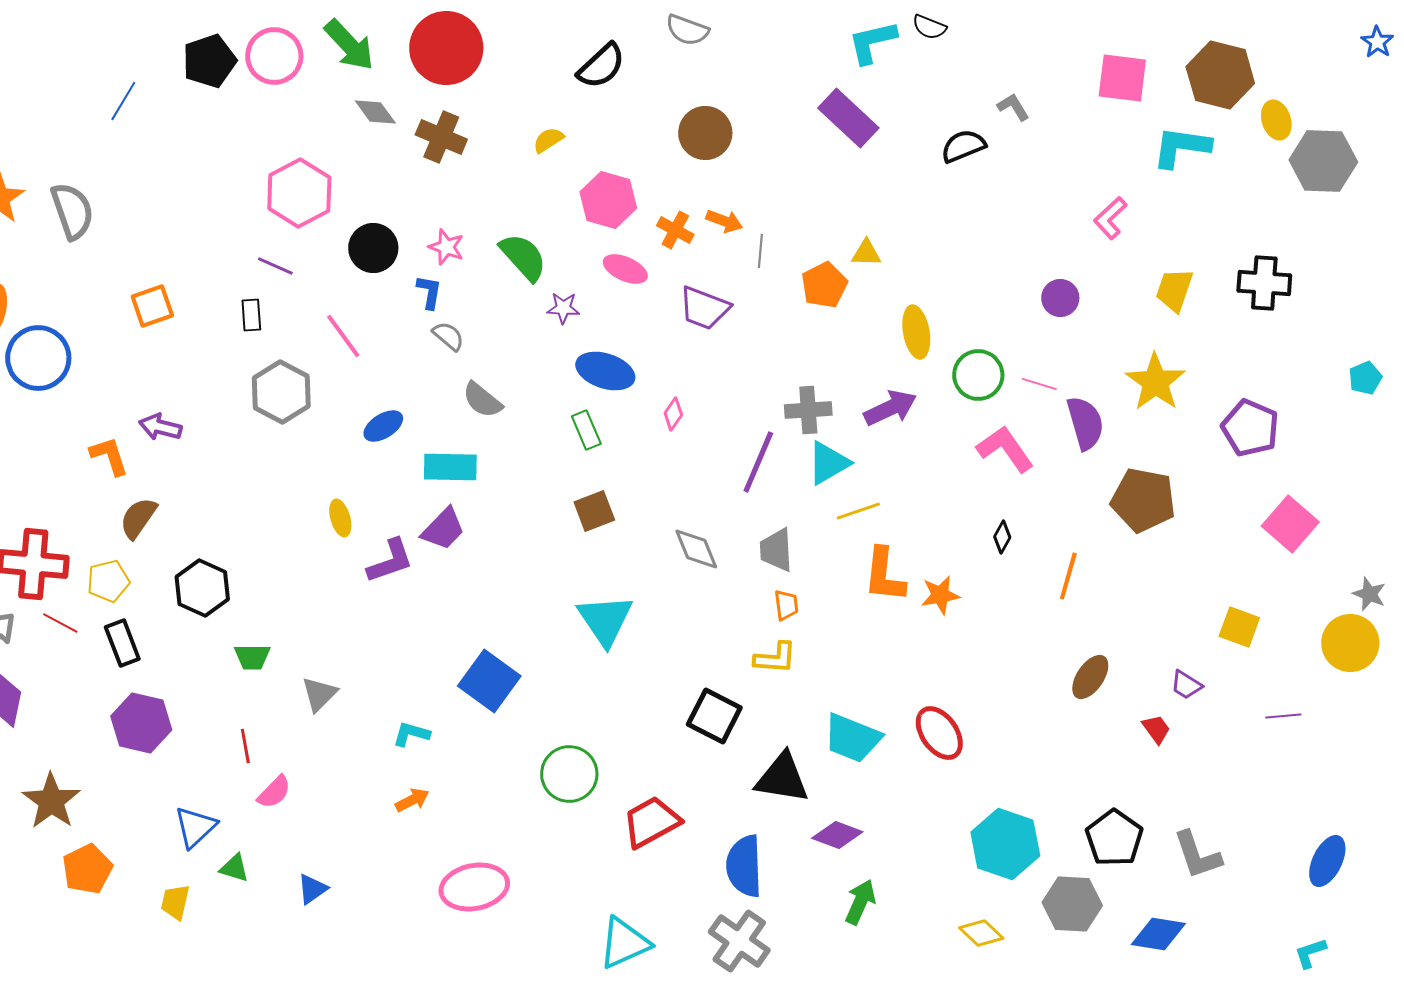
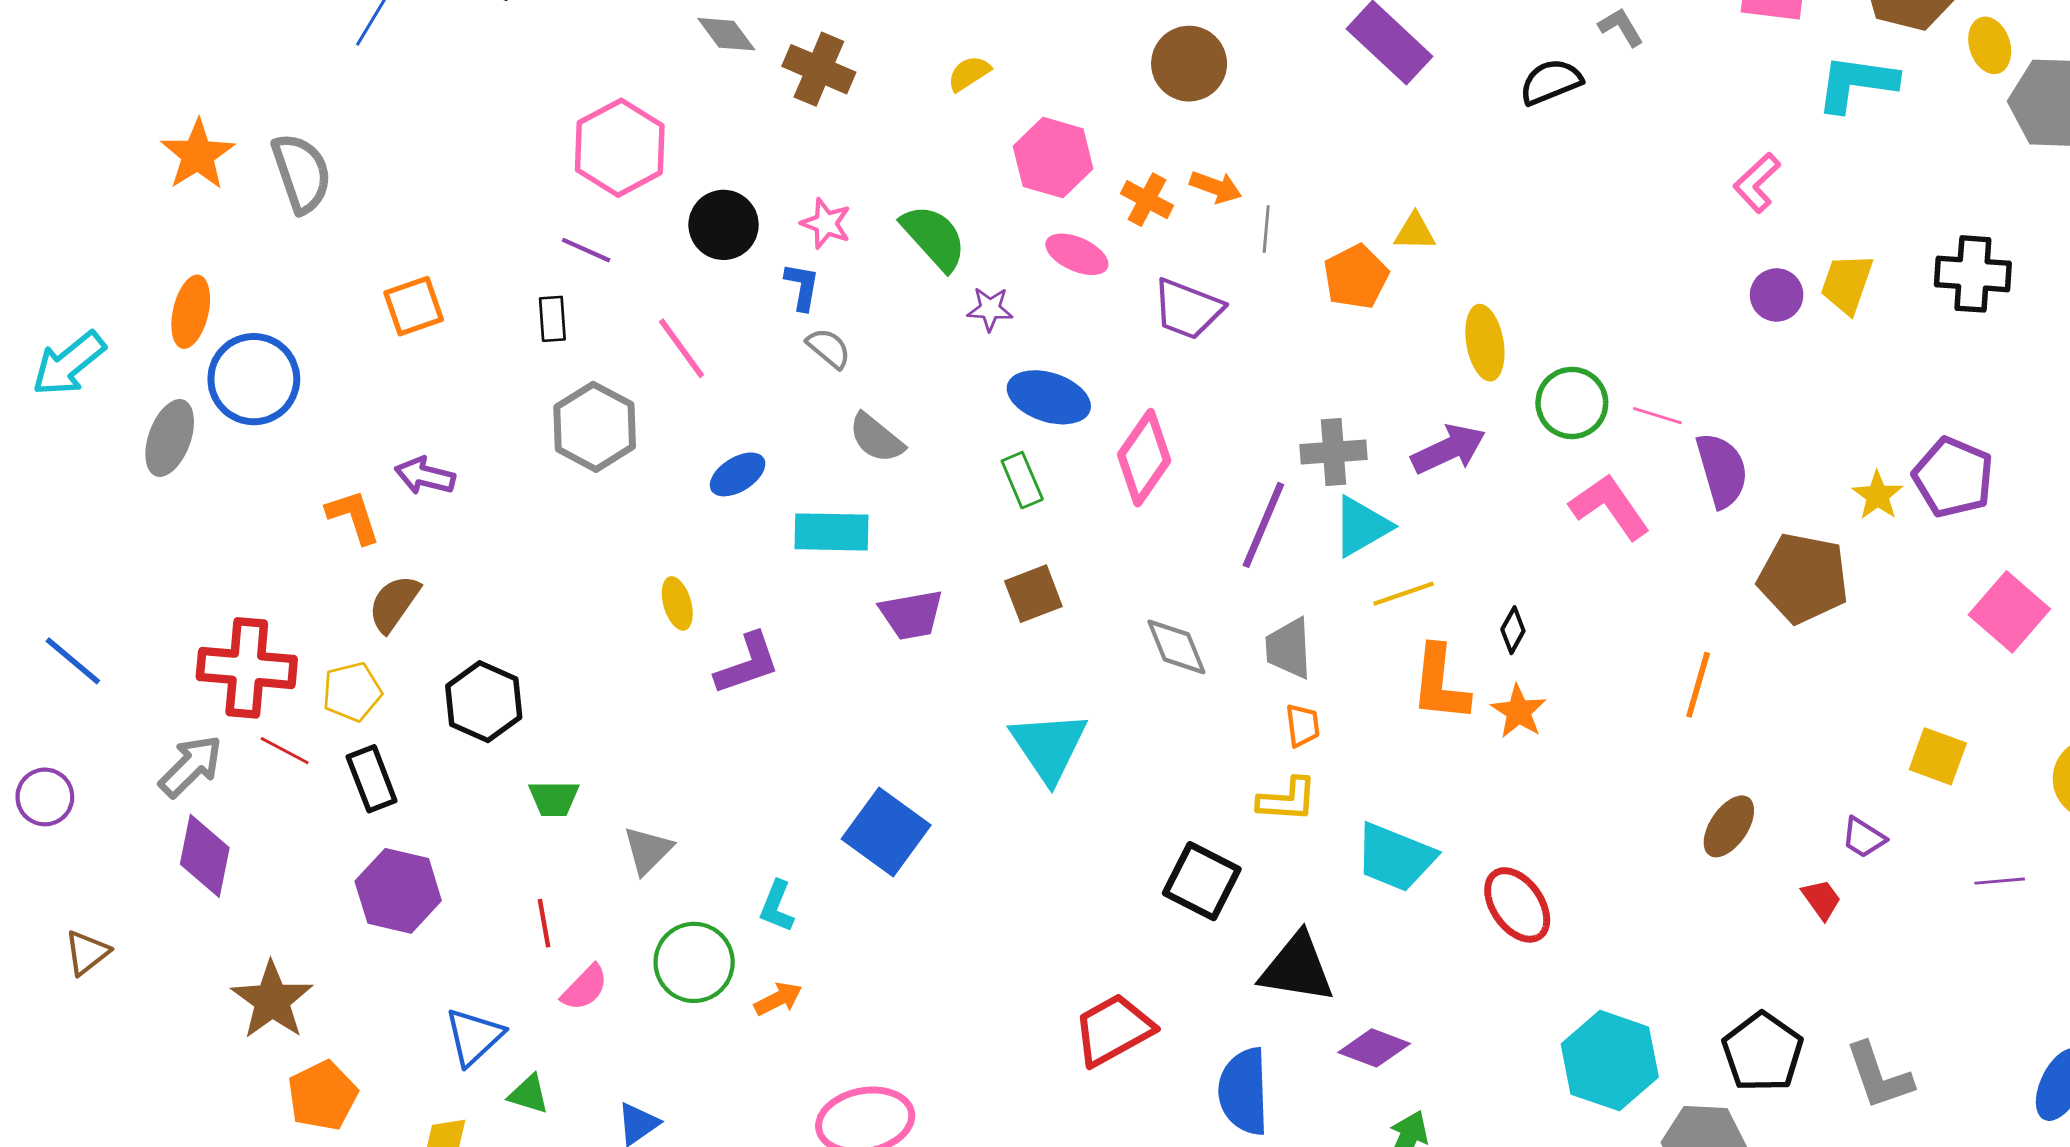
purple circle: (1060, 298) -> (1777, 295), moved
yellow star: (1155, 382) -> (1878, 495), moved, size x0.6
pink diamond: (673, 414) -> (1144, 458), size x2.0
purple trapezoid: (443, 529) -> (911, 615), moved, turned 36
black diamond: (1002, 537) -> (1513, 630), moved
orange star: (940, 595) -> (1519, 711), turned -30
cyan L-shape: (411, 734) -> (777, 906), turned -84
cyan trapezoid: (852, 738) -> (1395, 857), moved
green circle: (569, 774) -> (694, 962), moved

